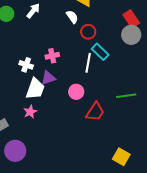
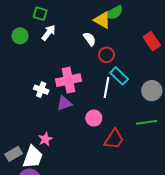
gray circle: (131, 35) -> (152, 91), moved
pink cross: (52, 56) -> (69, 80), size x1.6
white trapezoid: (35, 89) -> (33, 157), moved

